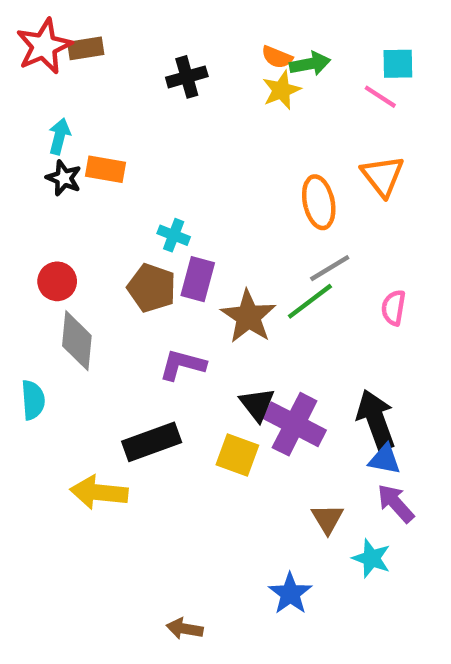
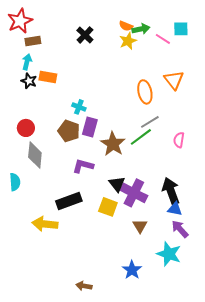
brown rectangle: (86, 48) -> (33, 41), moved
black cross: (187, 77) -> (85, 35), turned -30
pink line: (380, 97) -> (163, 39), moved
brown triangle: (328, 519) -> (140, 226), moved
cyan star: (371, 558) -> (169, 254), size x1.4

